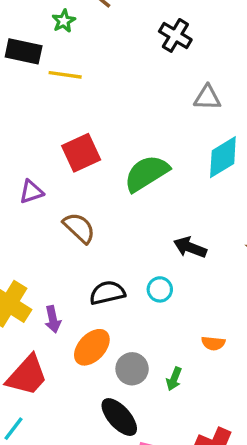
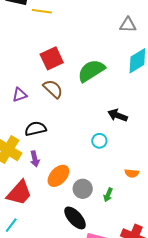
purple triangle: (31, 192) -> (20, 95), moved
brown semicircle: (79, 228) -> (53, 89), moved
black semicircle: (107, 293) -> (36, 129), moved

